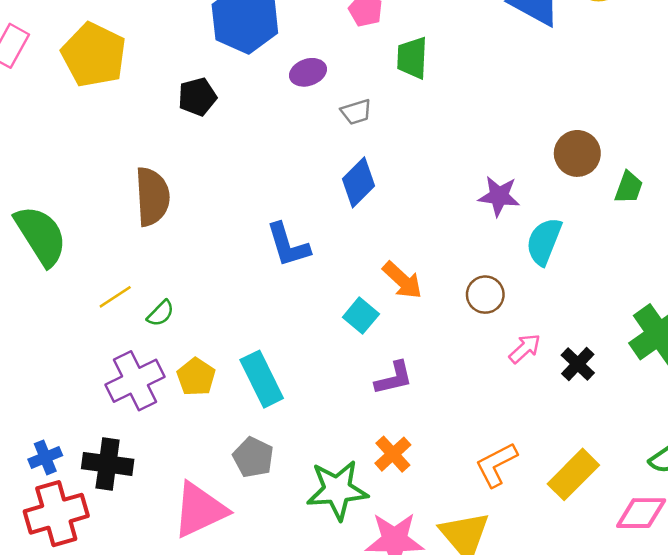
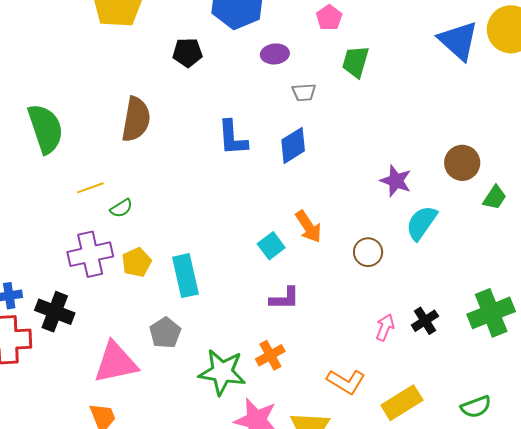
blue L-shape: (288, 245) -> (233, 138), moved
pink arrow: (525, 348) -> (385, 327), moved, turned -40
orange L-shape: (496, 465) -> (346, 382), turned -135

